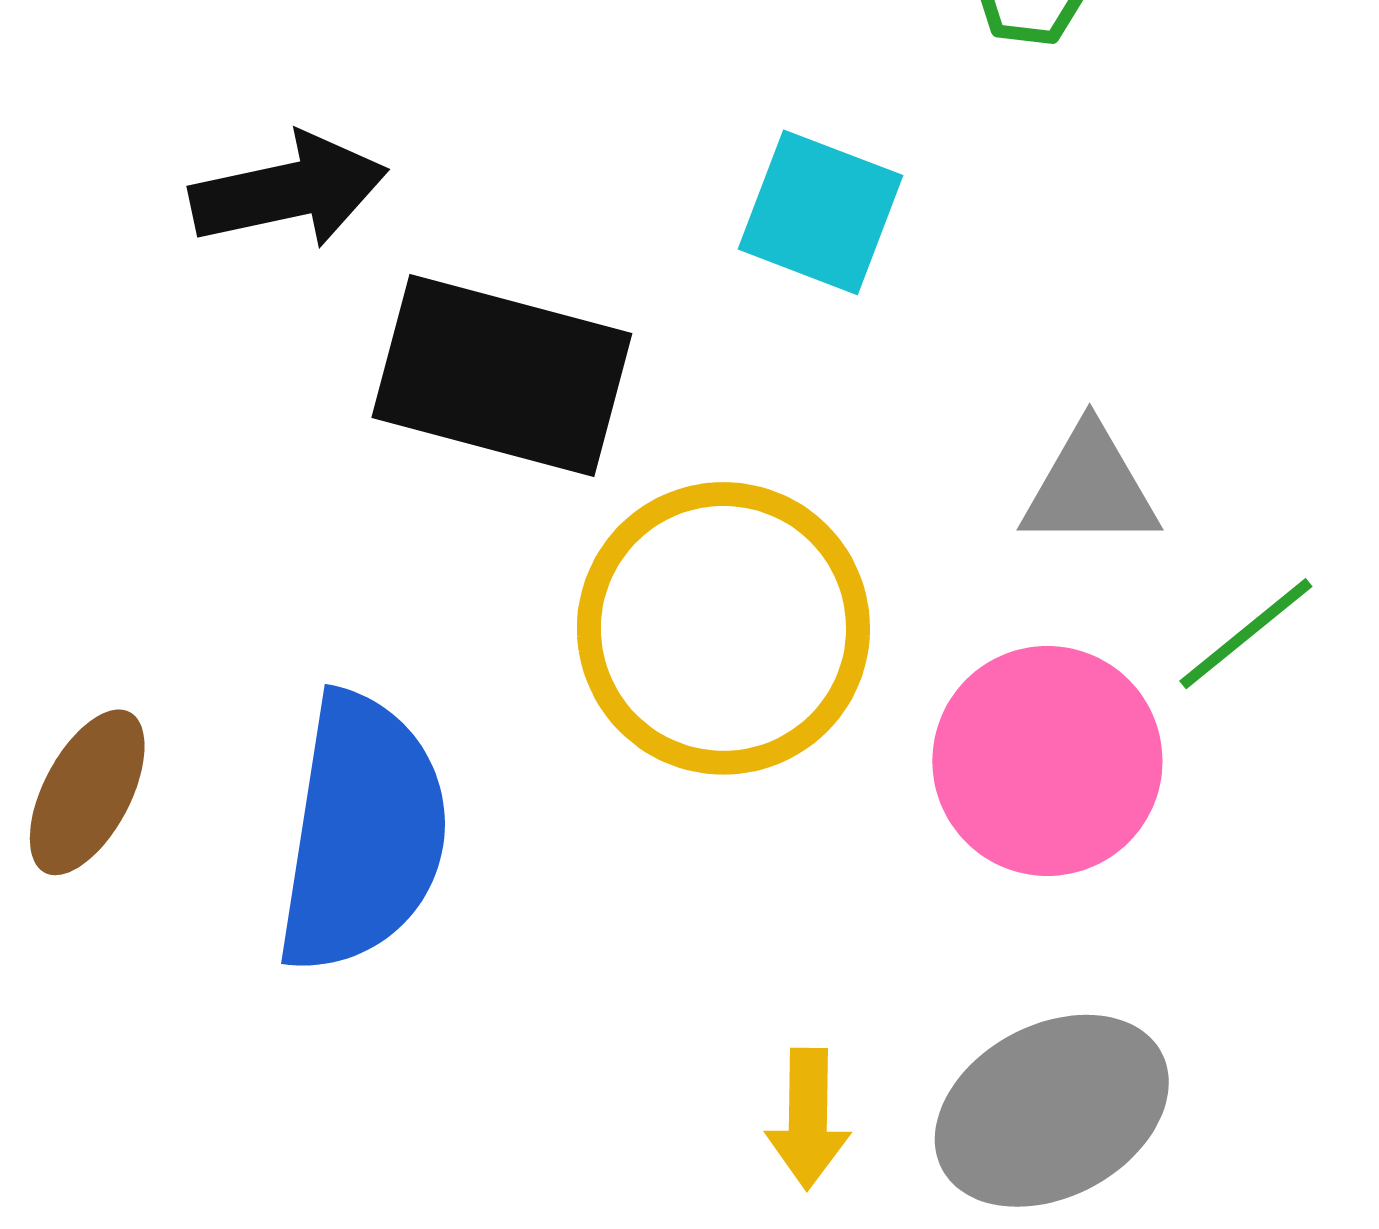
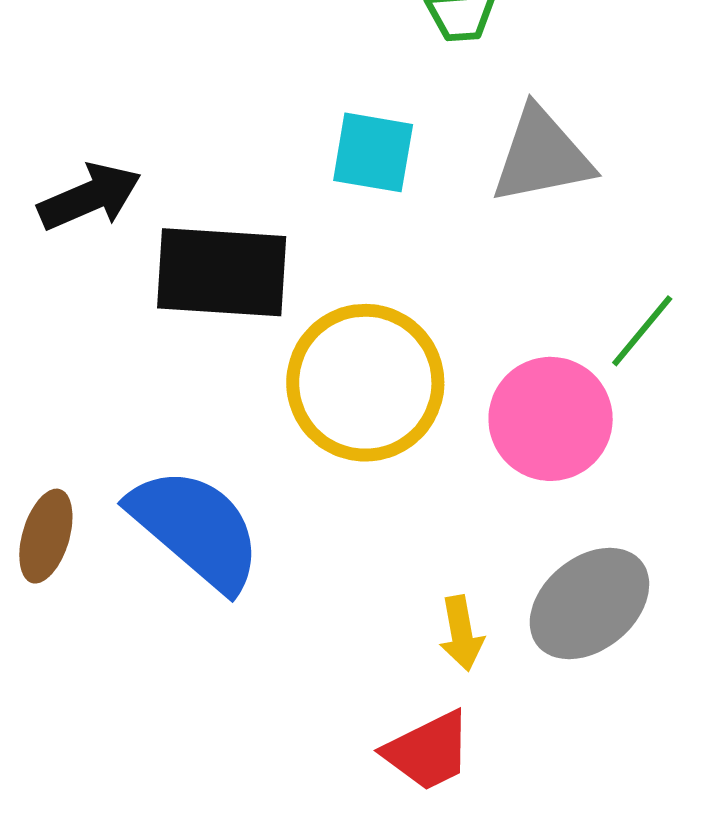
gray triangle: (1090, 488) -> (542, 156), moved, size x1.4
blue semicircle: (362, 833) -> (196, 529), turned -47

